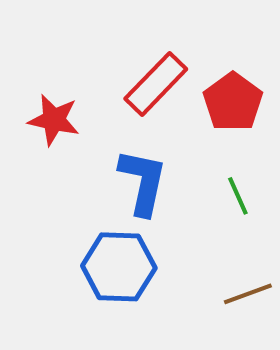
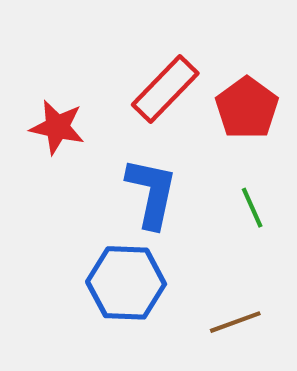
brown line: (248, 294) -> (235, 322), moved

